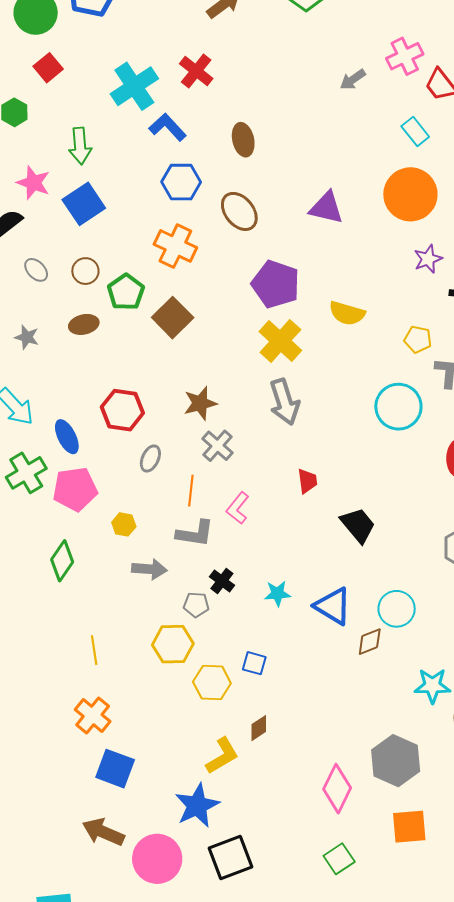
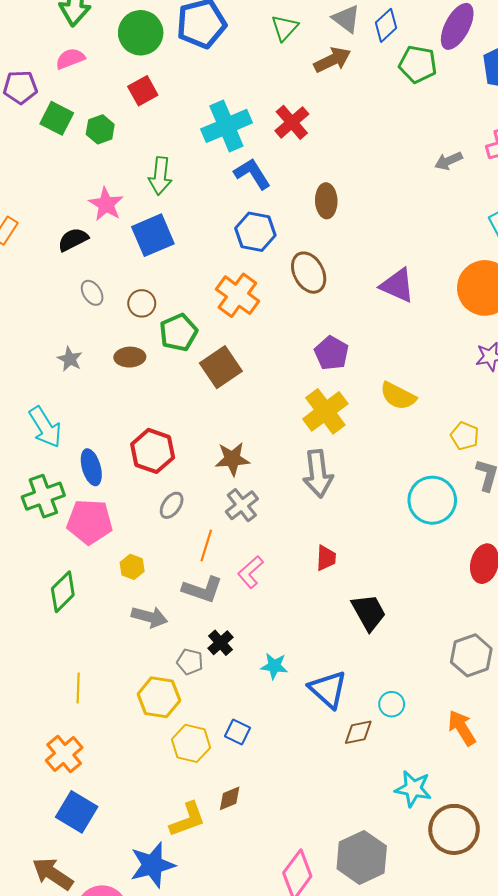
purple pentagon: (276, 284) -> (332, 353), size x0.7
cyan circle: (397, 609) -> (392, 704), size x0.7

